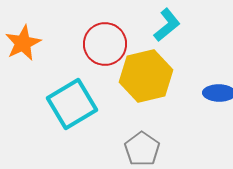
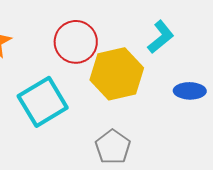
cyan L-shape: (167, 25) -> (161, 37), moved

